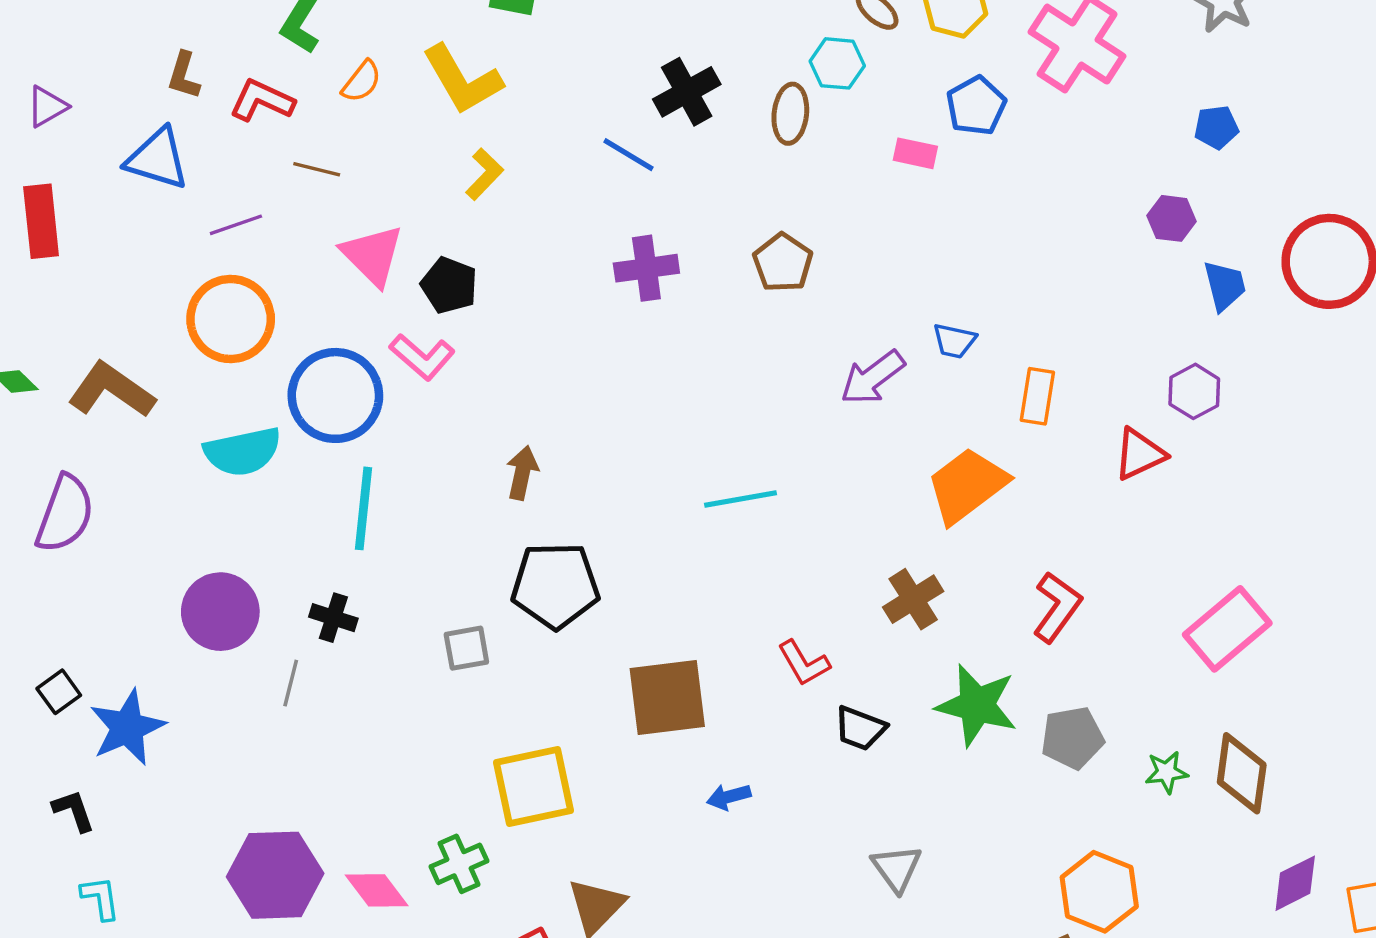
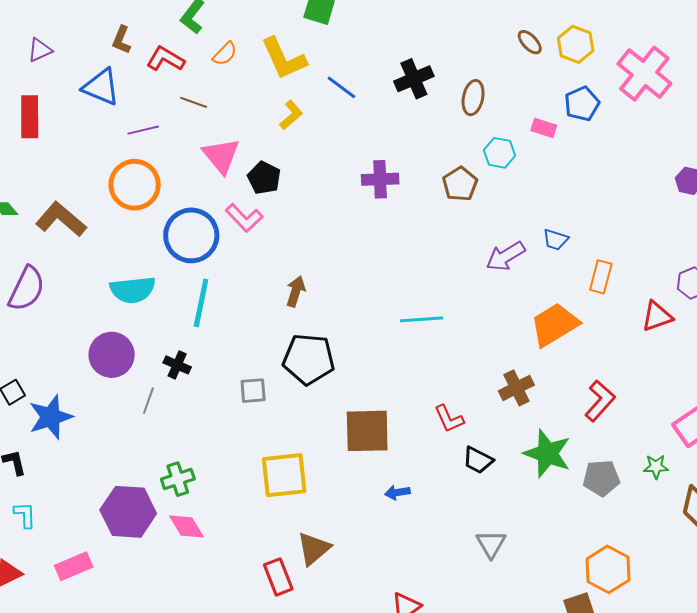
cyan hexagon: (837, 63) -> (499, 153), moved
blue line: (629, 155) -> (341, 87), moved
cyan semicircle: (243, 452) -> (133, 290), moved
green star: (1166, 772) -> (656, 467), moved
green cross: (459, 864) -> (178, 479), moved

